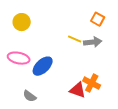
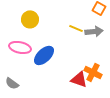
yellow circle: (22, 22) -> (30, 19), moved
gray semicircle: (30, 96) -> (12, 83), moved

